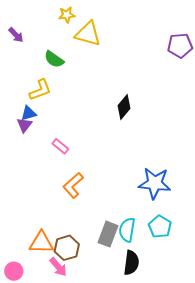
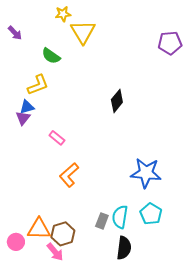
yellow triangle: (88, 34) -> (83, 32), turned 44
gray rectangle: (108, 234) -> (102, 221), size x0.7
pink circle: (14, 271) -> (16, 242), moved

